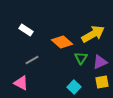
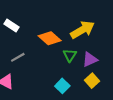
yellow square: (102, 82) -> (92, 81), turned -32

